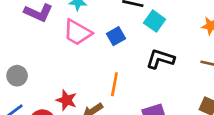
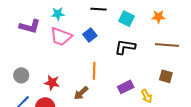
cyan square: (155, 21) -> (127, 19), moved
red star: (67, 100) -> (52, 83), moved

